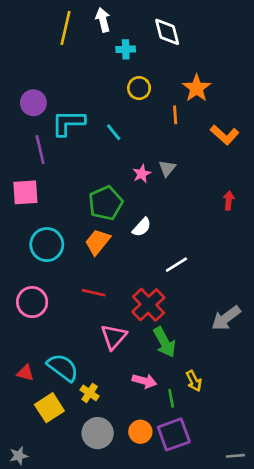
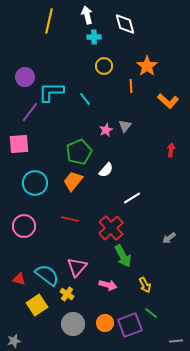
white arrow: (103, 20) -> (87, 15), moved
purple line: (40, 150) -> (30, 112), turned 50
gray arrow: (226, 318) -> (169, 238), size x0.6
pink triangle: (114, 337) -> (77, 267), moved
green line: (171, 398) -> (151, 313), moved, turned -40

